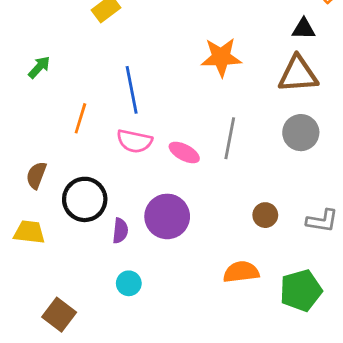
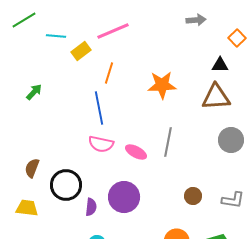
orange line: (80, 118) -> (109, 73), moved
gray circle: (301, 133) -> (231, 140), moved

